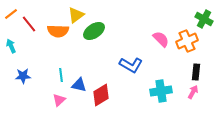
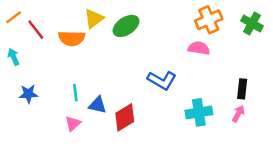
green ellipse: (94, 31) -> (126, 26), moved
pink semicircle: (161, 39) -> (199, 48), turned -36
orange cross: (187, 41) -> (209, 20), moved

